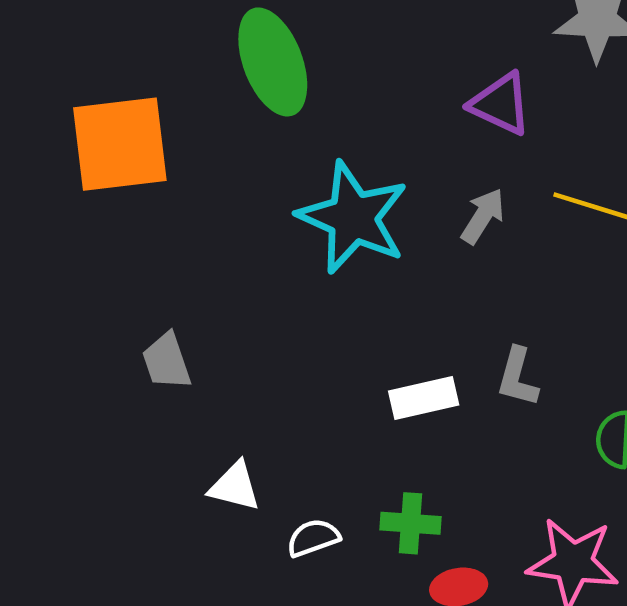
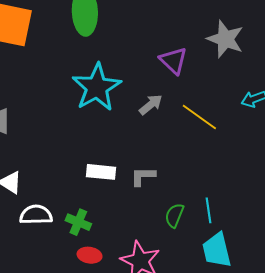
gray L-shape: (518, 377) -> (143, 176), turned 56
white semicircle: (313, 538) -> (36, 215), size x1.4

